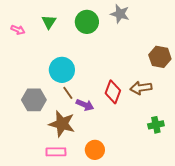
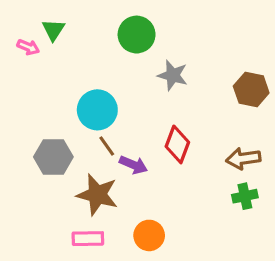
gray star: (120, 14) -> (173, 75), moved
green triangle: (49, 22) -> (53, 30), moved
brown arrow: (141, 88) -> (243, 159), moved

